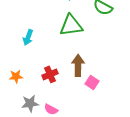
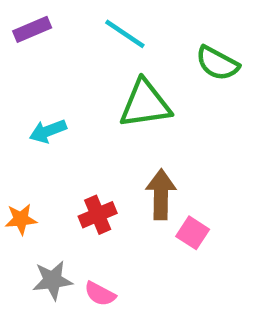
cyan arrow: (28, 37) -> (48, 131), turned 49

